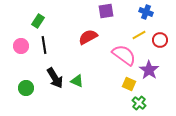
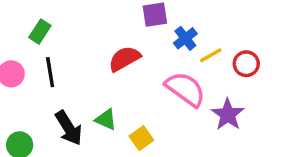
blue cross: (146, 12) -> (185, 38), moved, turned 32
green triangle: (77, 81) -> (106, 120), moved
yellow square: (129, 84) -> (141, 138), moved, turned 32

